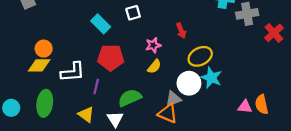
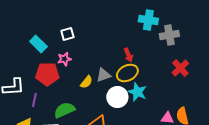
red arrow: (181, 31) -> (128, 55), moved
red cross: (274, 33) -> (180, 68), moved
pink star: (153, 45) -> (64, 59), moved
gray triangle: (173, 99) -> (103, 75), moved

